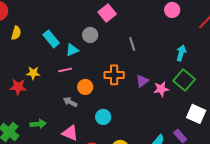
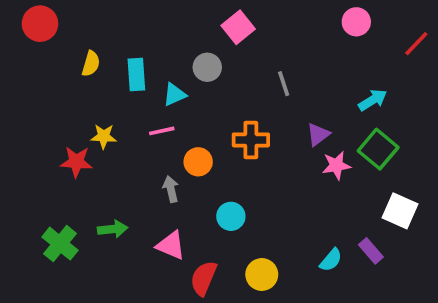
yellow semicircle: (16, 33) -> (91, 64), moved
cyan rectangle: (51, 39) -> (136, 75), turned 36
cyan arrow: (181, 53) -> (373, 100), turned 42
purple triangle: (142, 81) -> (318, 135), moved
gray arrow: (70, 102) -> (171, 189), turned 48

